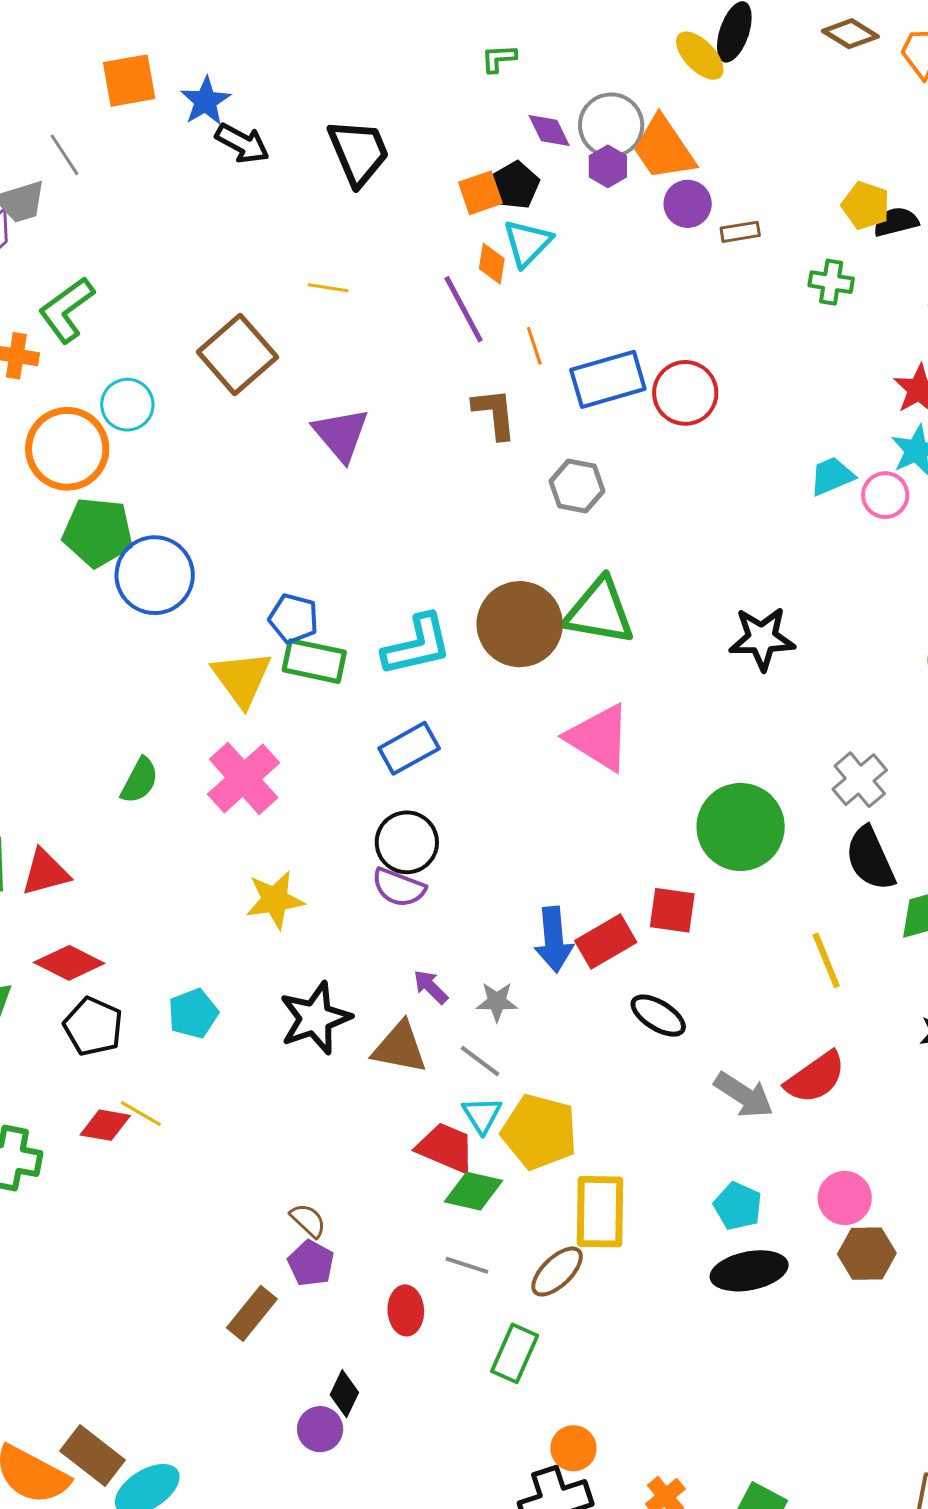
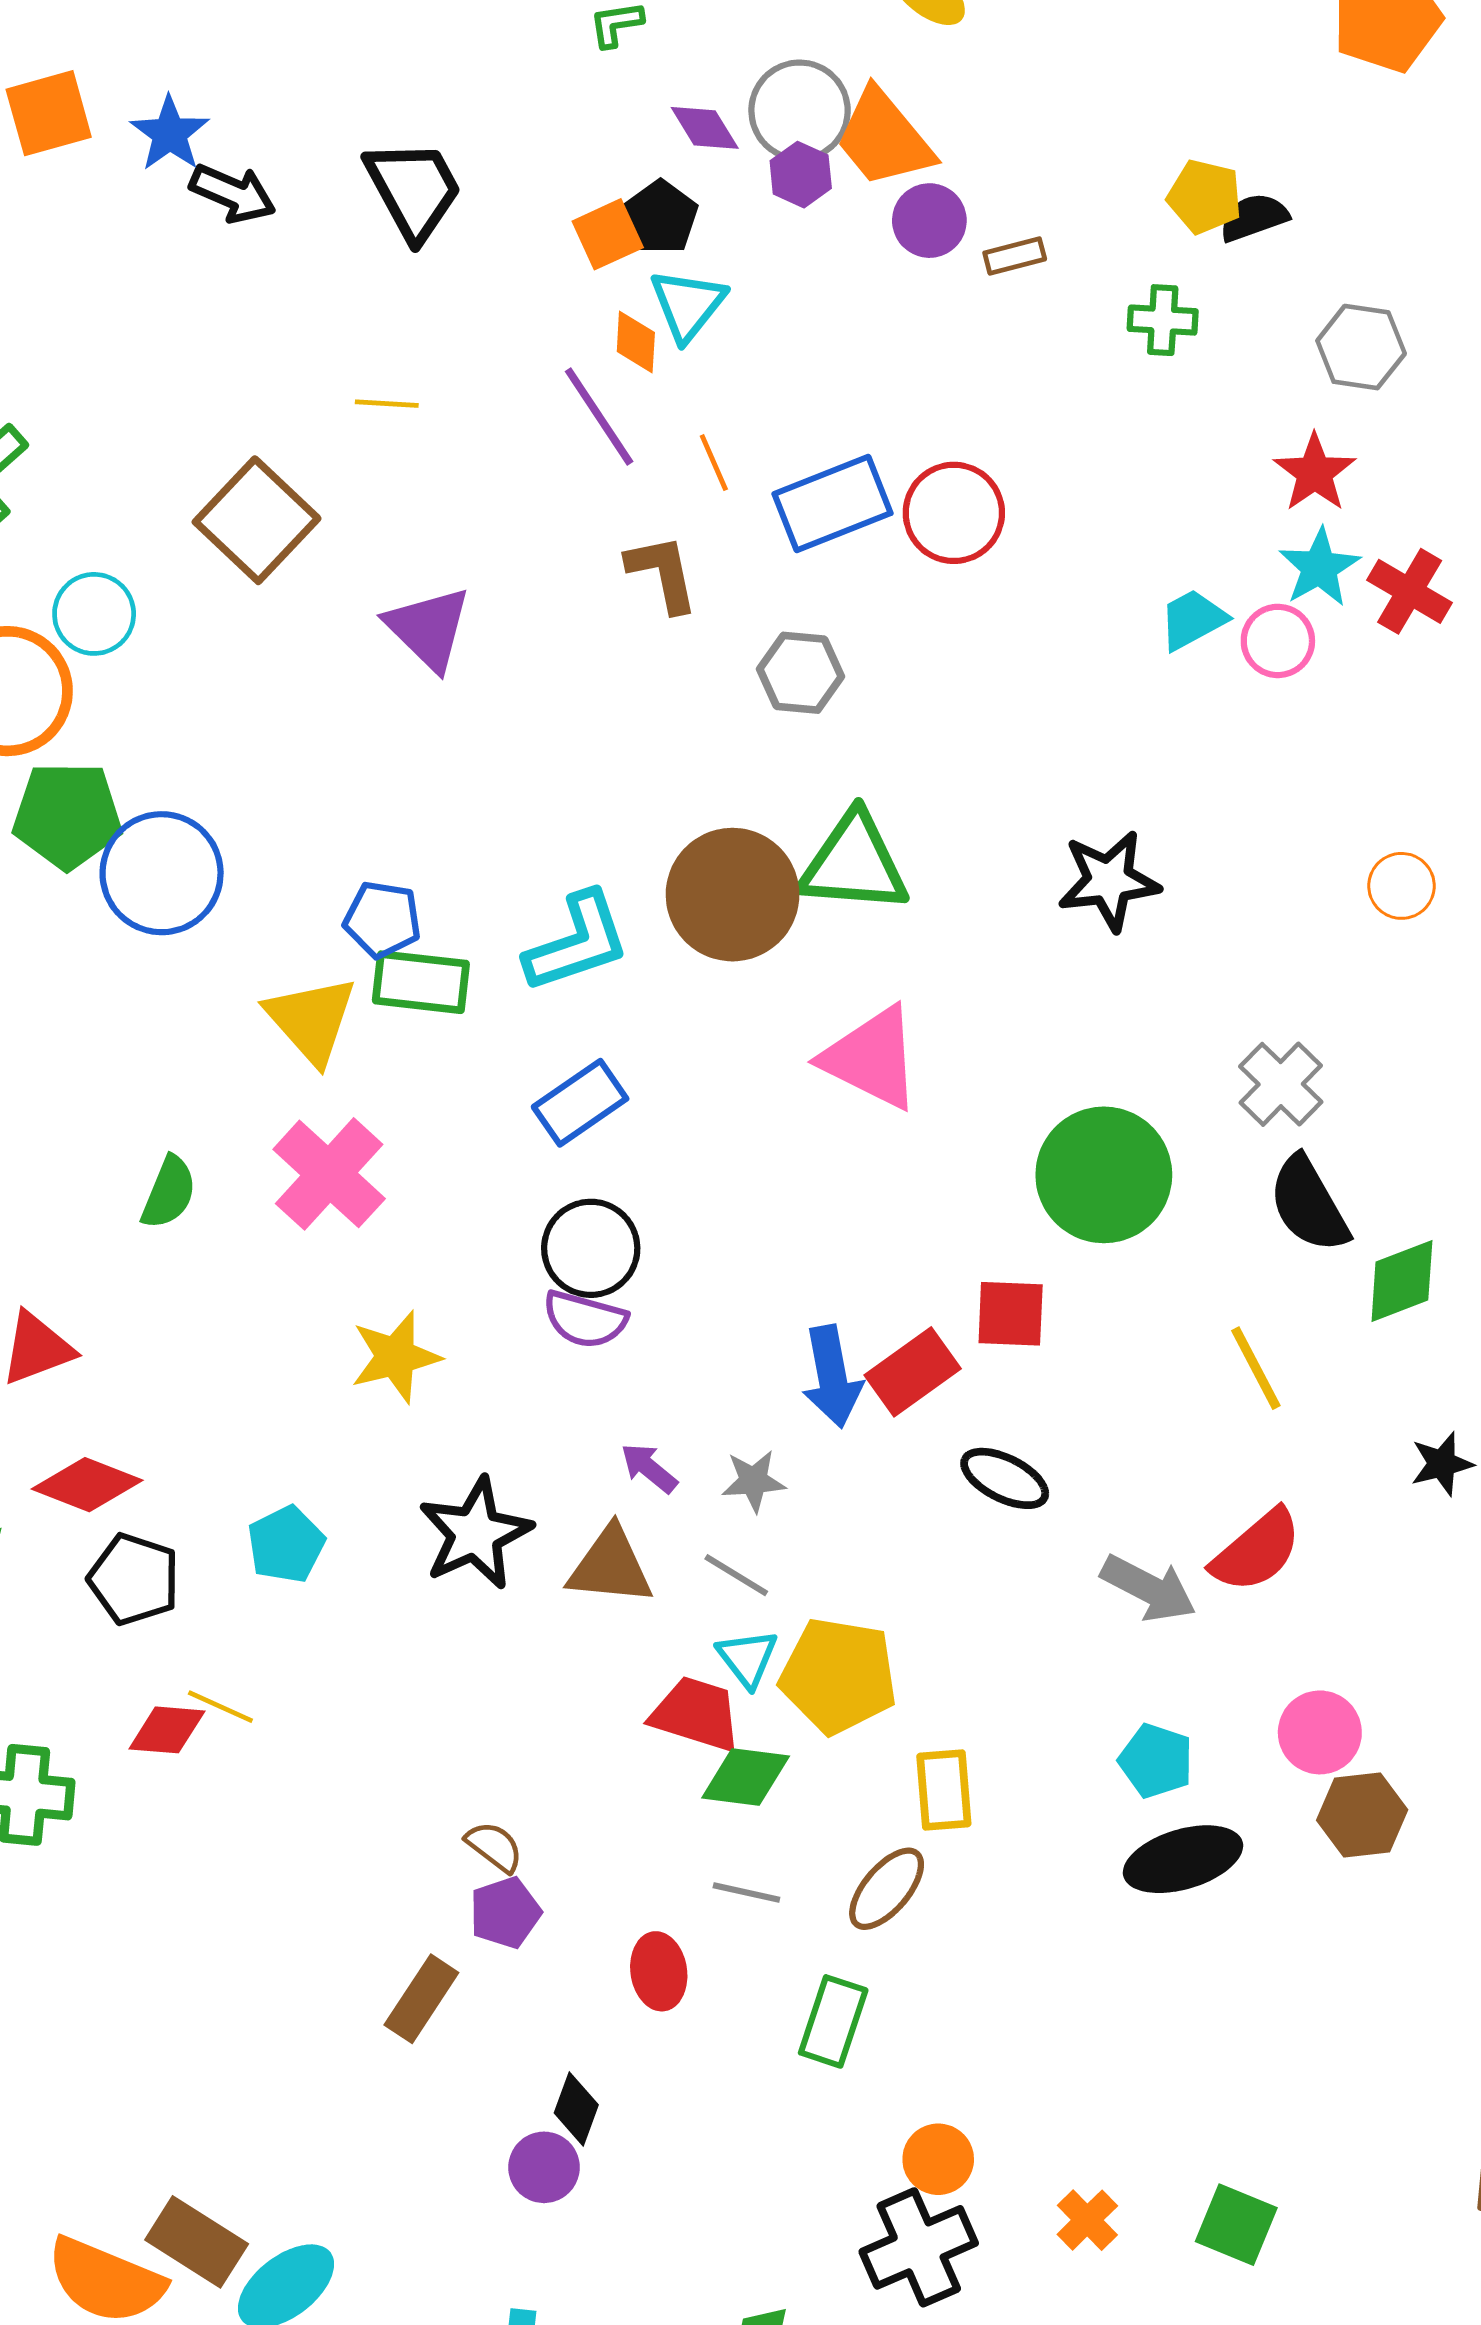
yellow rectangle: (600, 1212) -> (944, 1790), size x0.7
purple pentagon: (311, 1263) -> (505, 1913), turned 30

